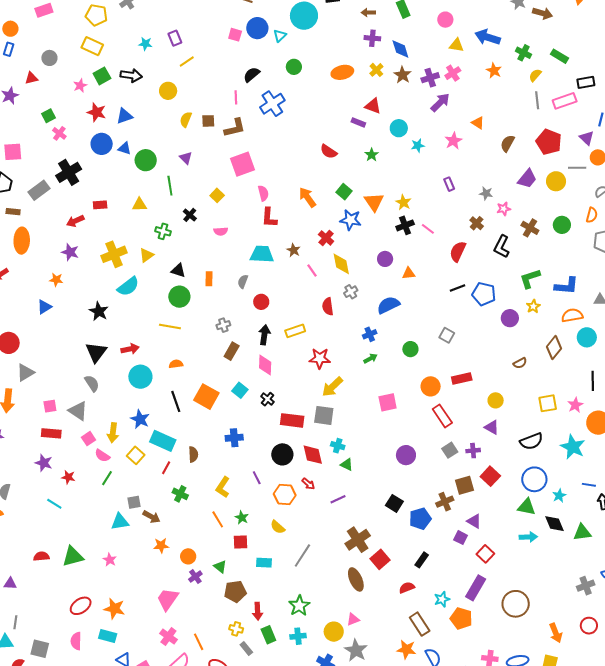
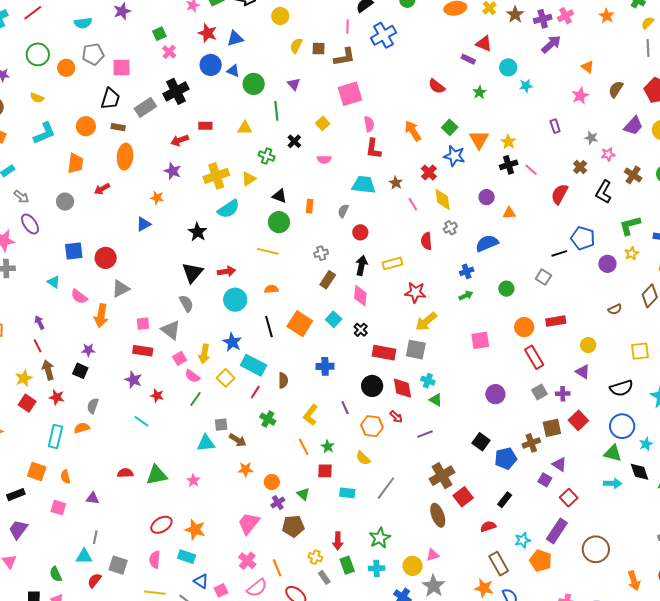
pink star: (453, 141) -> (580, 96), moved
black line: (457, 288) -> (559, 253), moved
brown pentagon: (235, 591) -> (293, 526), moved

